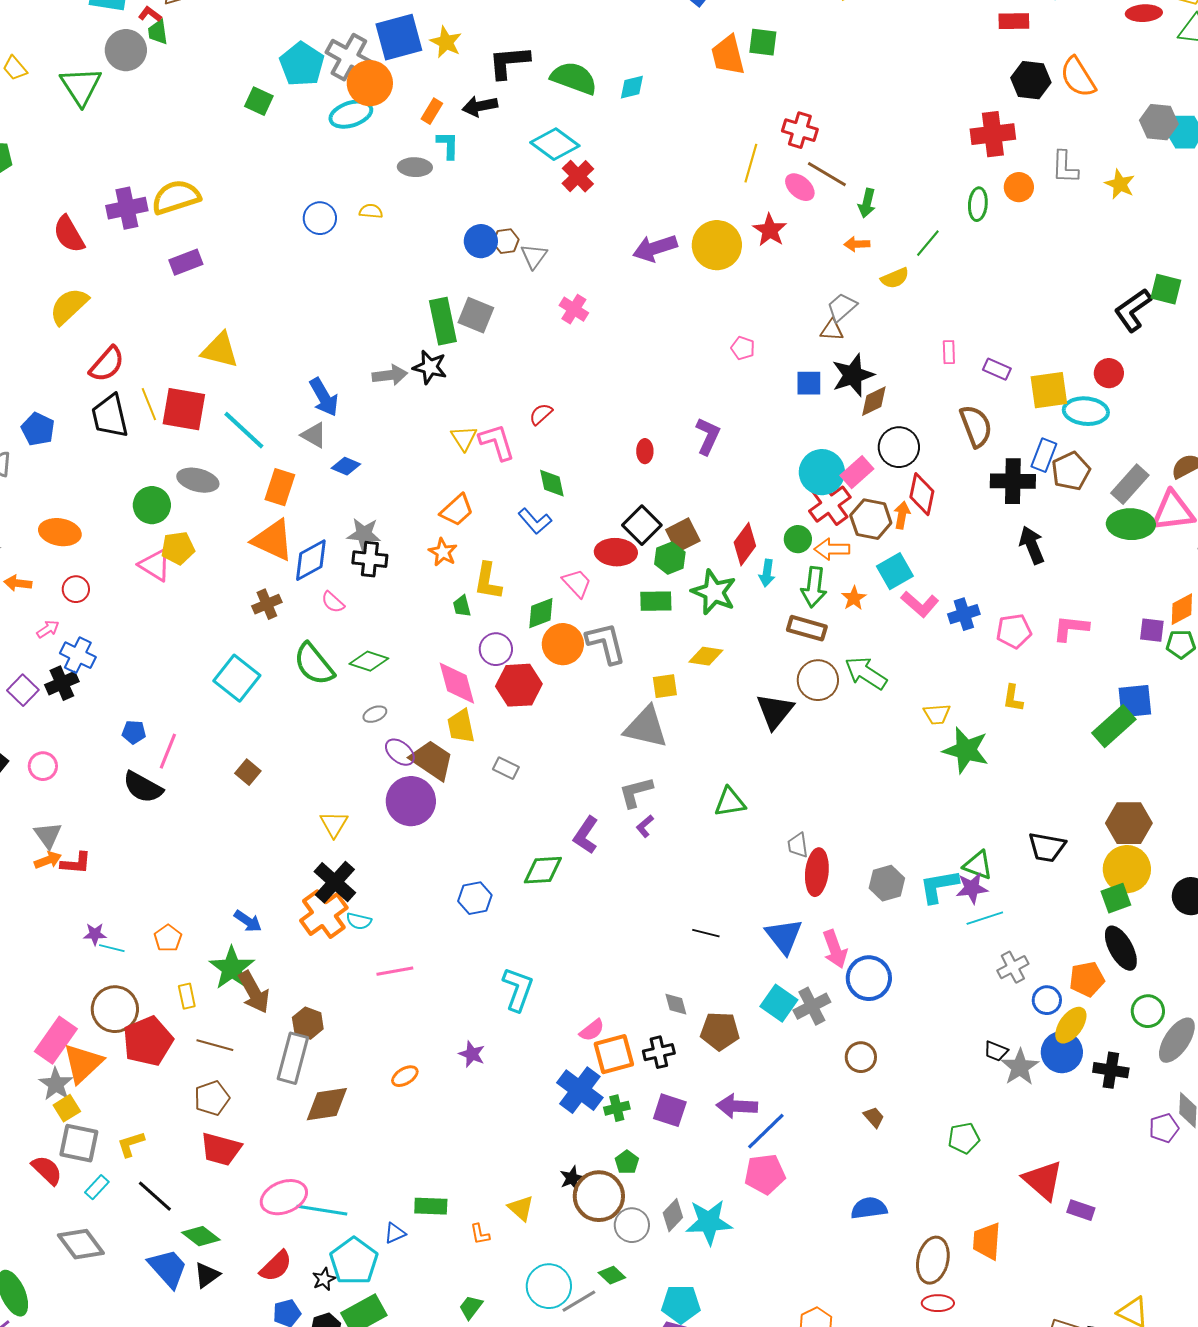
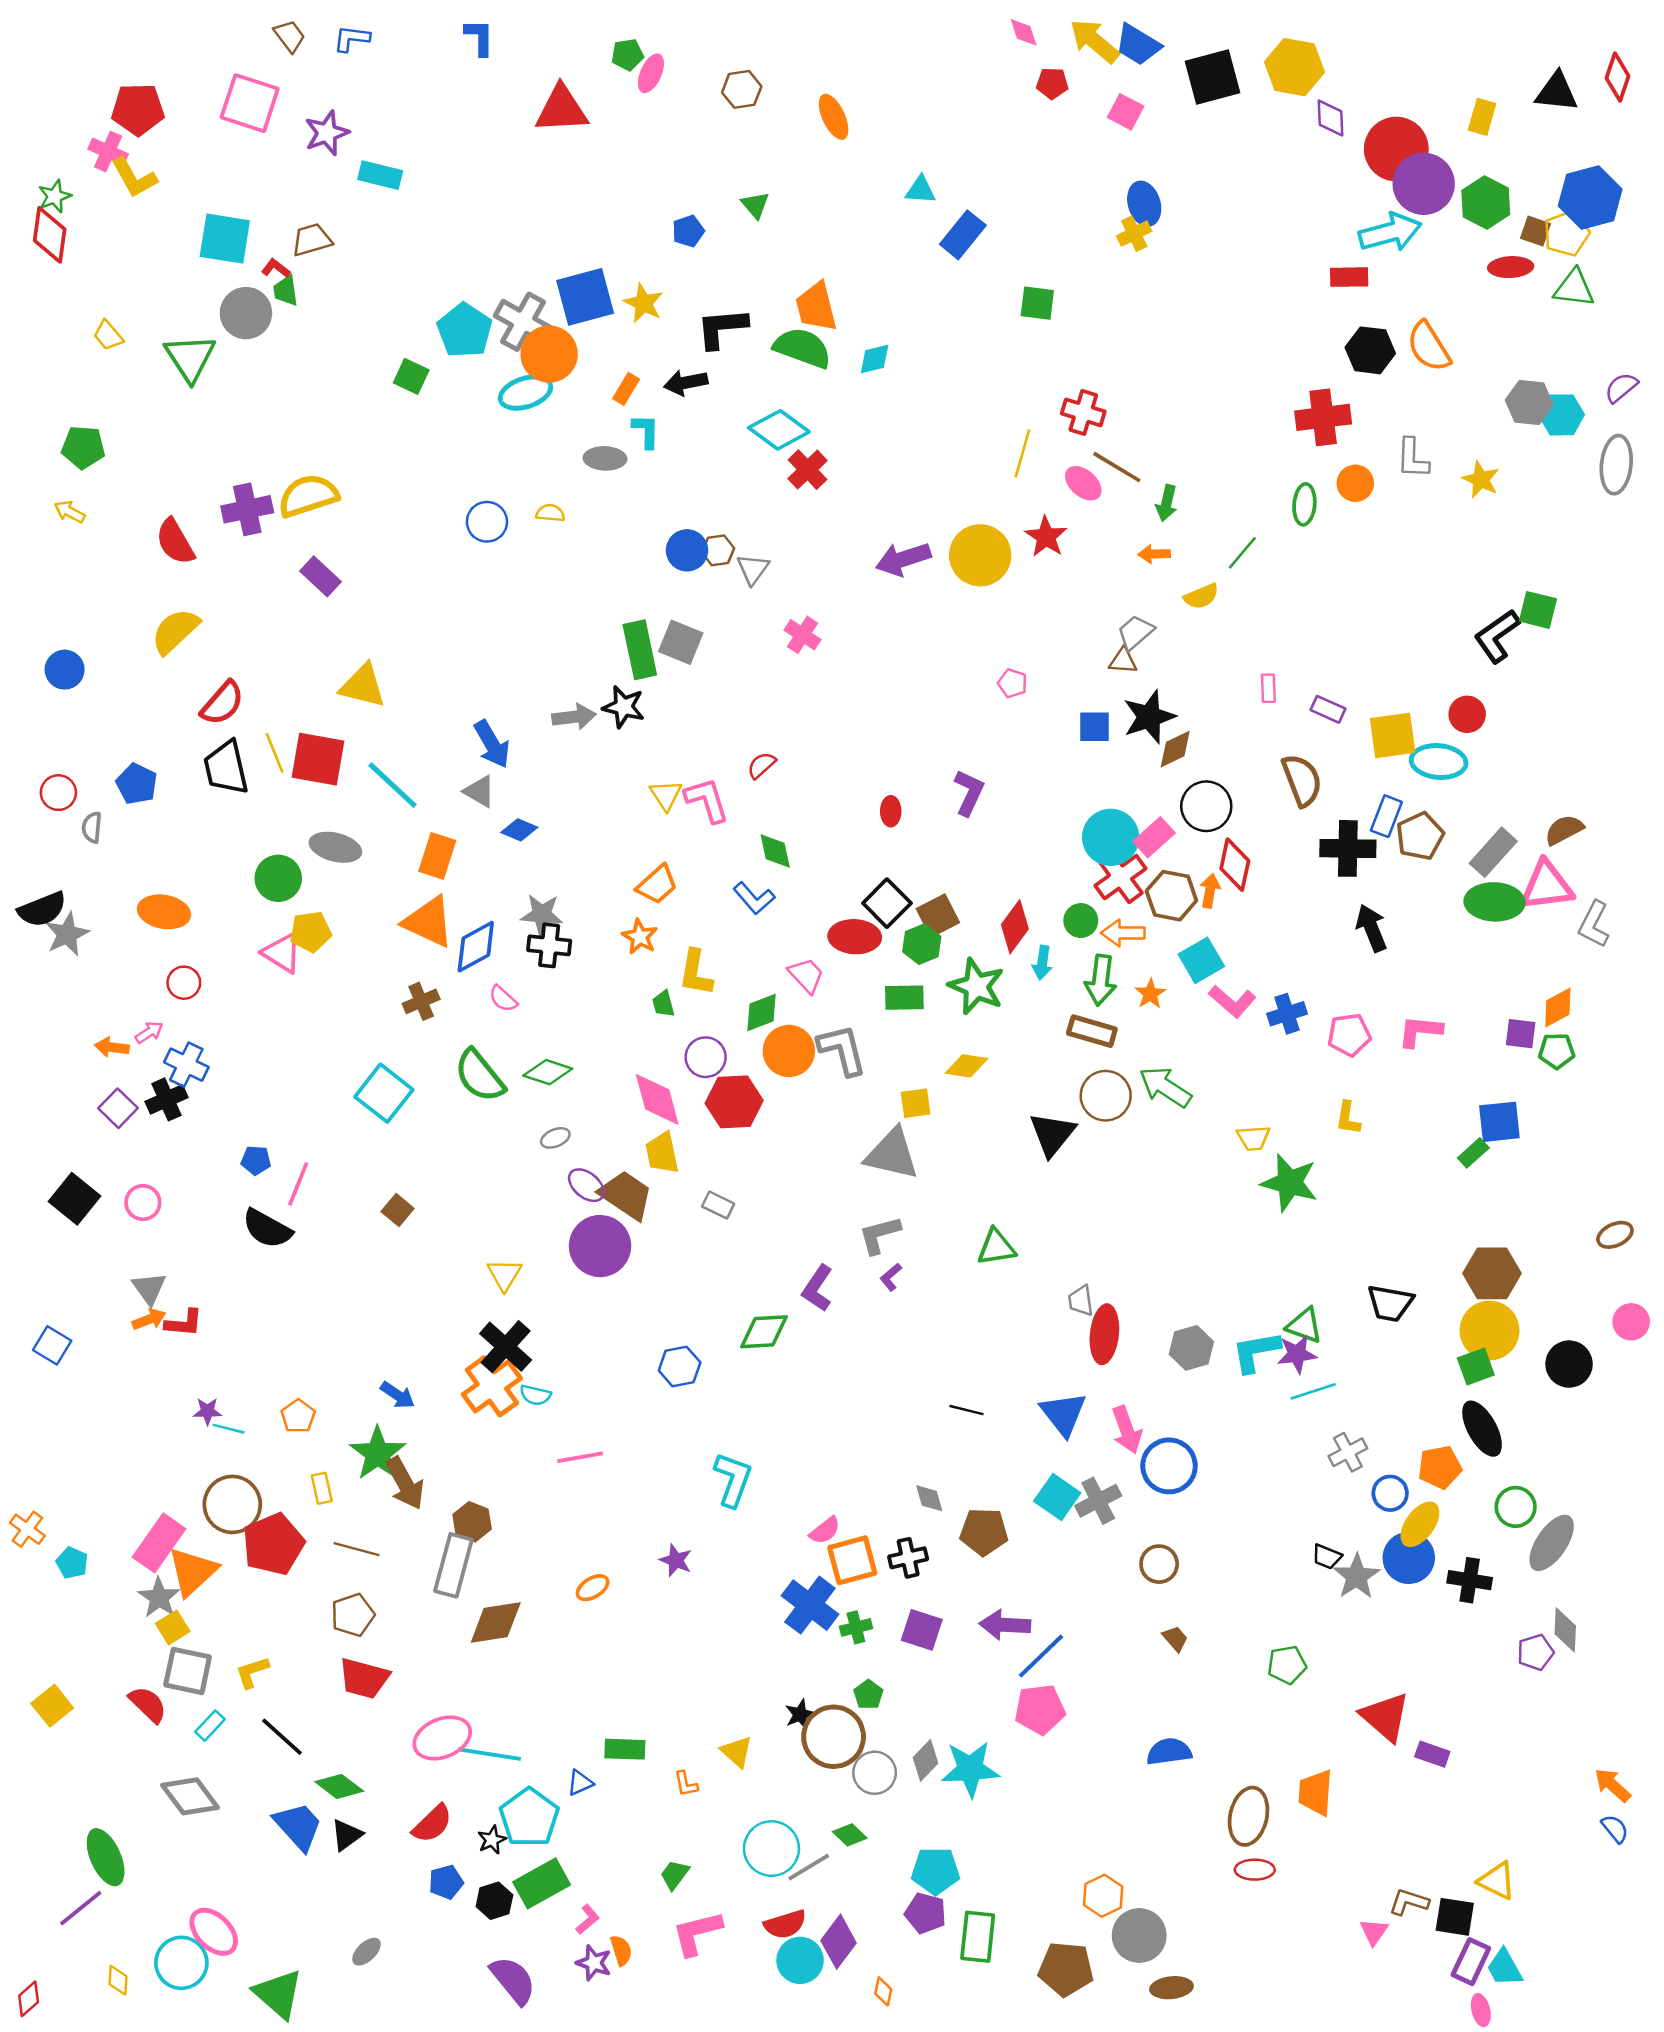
orange trapezoid: (728, 55) -> (816, 307), moved
purple rectangle: (186, 262) -> (321, 576), turned 64
orange arrow: (18, 583) -> (112, 1047), moved
green rectangle: (1114, 726) -> (1473, 1153), size x0.6

